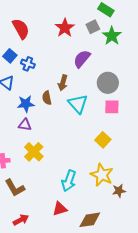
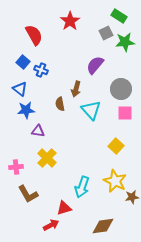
red star: (65, 28) -> (70, 21), moved
green star: (112, 36) -> (125, 42), turned 30
blue star: (26, 104) -> (26, 110), moved
red triangle: (60, 209) -> (64, 208), moved
red arrow: (21, 220) -> (51, 225), moved

